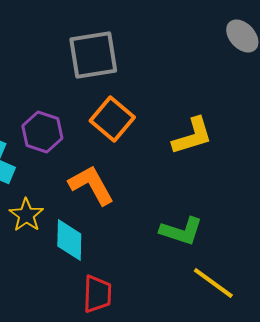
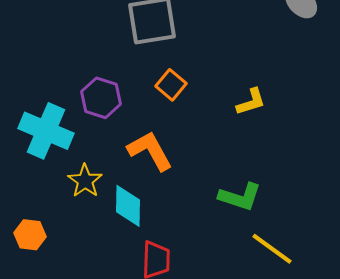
orange square: (112, 119) -> (171, 85), size x0.7
yellow L-shape: (192, 136) -> (251, 102), size x0.7

